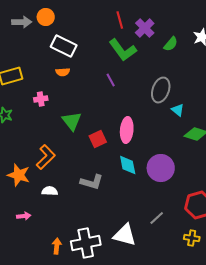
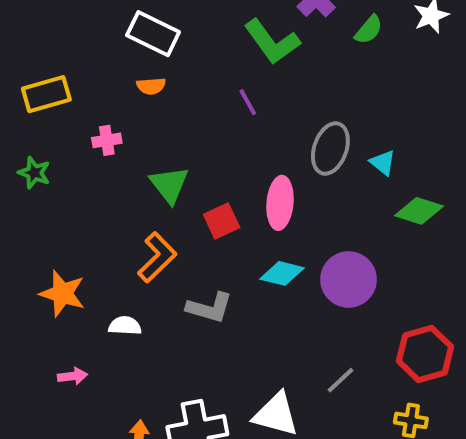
gray ellipse: (161, 90) -> (330, 149), moved
orange L-shape: (46, 157) -> (157, 257), moved
cyan diamond: (128, 165) -> (282, 273), turned -65

